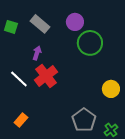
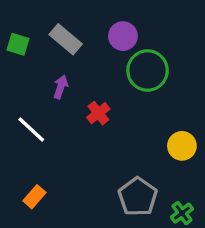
red cross: (46, 76) -> (98, 113), moved, size x0.6

